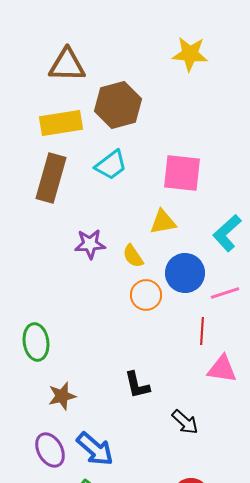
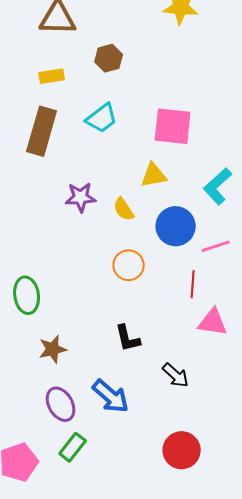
brown hexagon: (118, 105) -> (109, 58), size x0.6
yellow rectangle: (61, 123) -> (52, 76), size x0.6
orange circle: (146, 295) -> (129, 265), moved
blue arrow: (95, 449) -> (111, 396), moved
purple ellipse: (50, 450) -> (61, 404), moved

